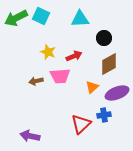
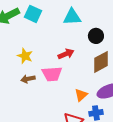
yellow star: (48, 52) -> (25, 56), moved
orange triangle: (92, 87) -> (81, 95), moved

